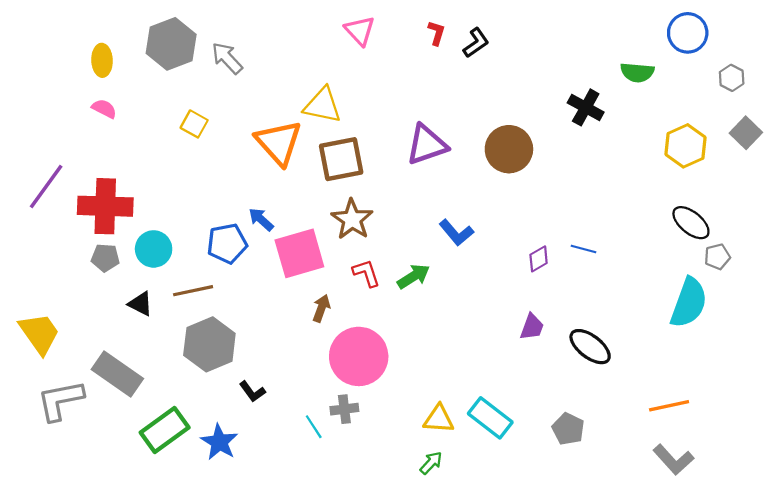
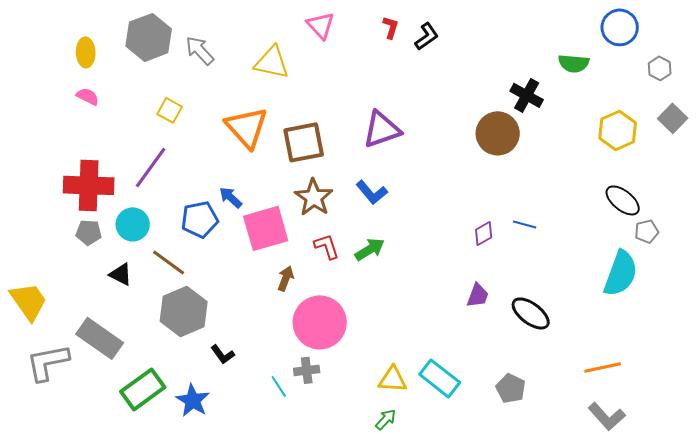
yellow triangle: (322, 105) -> (272, 62), moved
brown circle: (509, 149) -> (498, 133), moved
purple line: (46, 186) -> (151, 167), moved
blue L-shape: (456, 233) -> (372, 192), moved
brown line: (193, 291) -> (169, 262), turned 48

